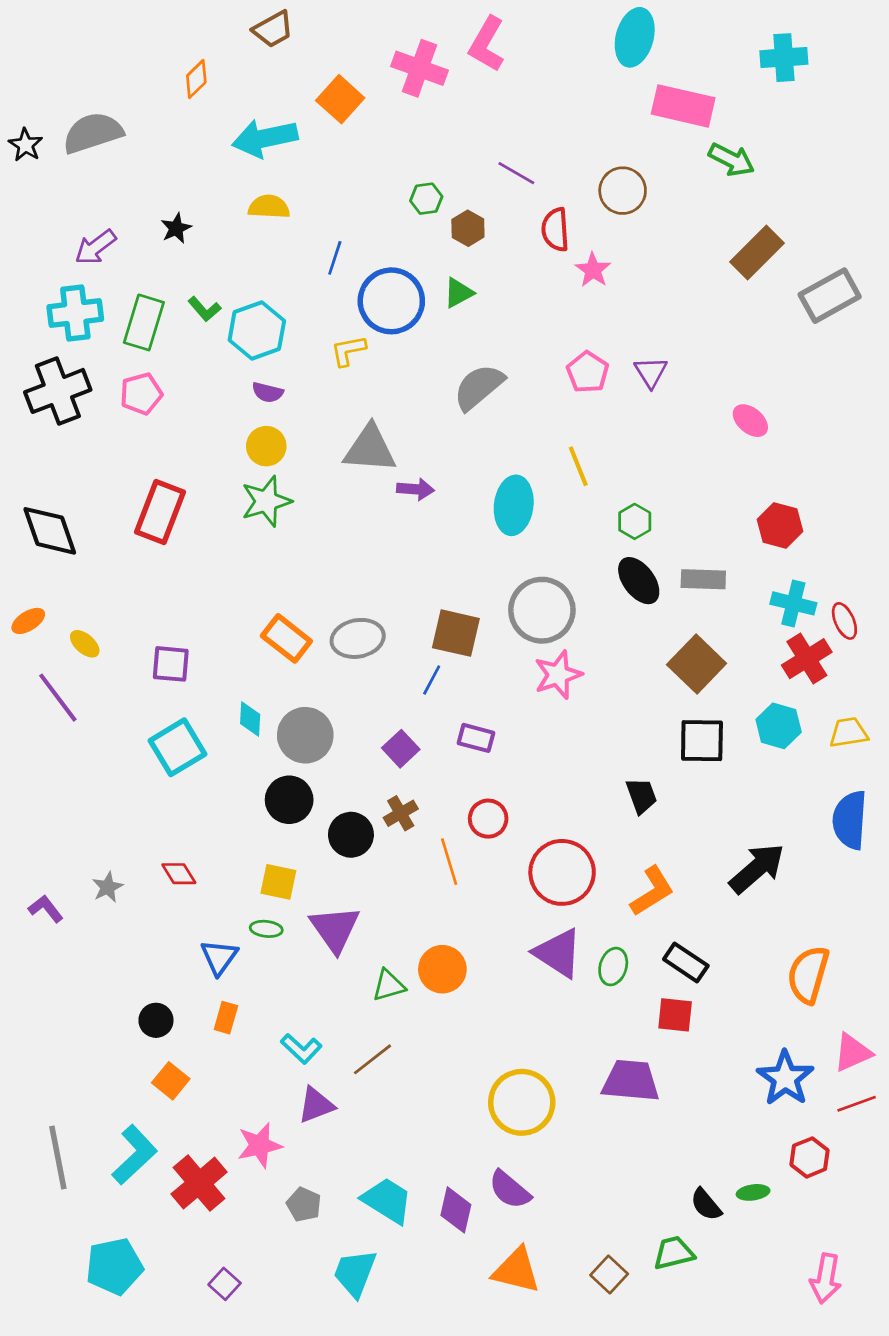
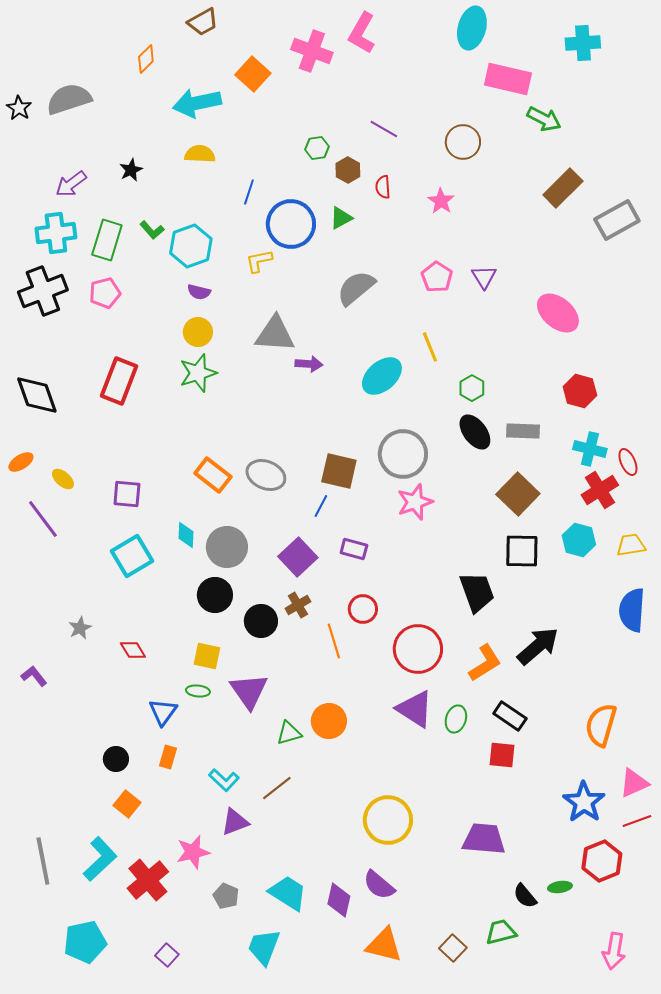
red semicircle: (555, 230) -> (383, 187), moved, size x0.7
pink ellipse: (750, 421) -> (558, 313), size x1.6
cyan ellipse: (514, 505) -> (382, 376), turned 42
gray ellipse: (358, 638) -> (266, 475), turned 33
purple square: (401, 749) -> (298, 557), size x1.4
black trapezoid: (641, 796) -> (477, 592), size x1.5
black arrow: (757, 868) -> (538, 646), moved
gray star: (108, 887) -> (80, 628), moved
purple trapezoid: (631, 1081) -> (484, 839), moved
red hexagon: (810, 1157) -> (602, 861), size x1.4

